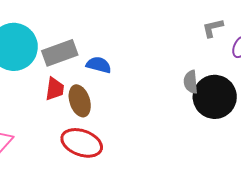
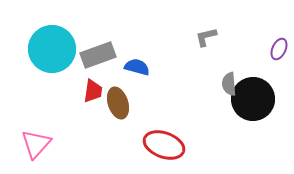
gray L-shape: (213, 28) -> (206, 37), moved
red ellipse: (82, 143) -> (164, 145), moved

